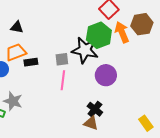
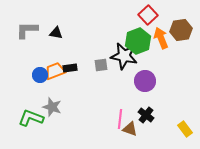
orange trapezoid: (16, 52) -> (55, 71), moved
pink line: (63, 80) -> (120, 119), moved
black cross: (95, 109) -> (146, 115), moved

